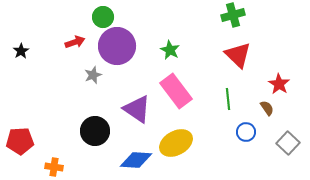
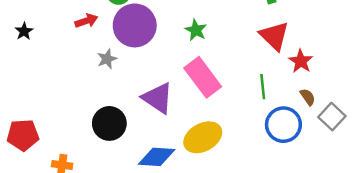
red star: (279, 84) -> (301, 61), moved
blue circle: (246, 132) -> (283, 125), size x1.6
gray square: (288, 143) -> (332, 117), moved

